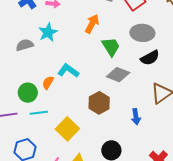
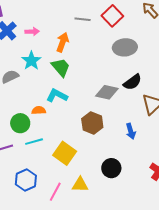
orange arrow: (92, 24) -> (63, 42), moved
green trapezoid: (111, 47) -> (61, 67), moved
black semicircle: (150, 58) -> (132, 82), moved
orange semicircle: (48, 83) -> (39, 110), turned 64

